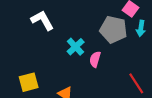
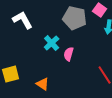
gray pentagon: (113, 30) -> (75, 18), moved

